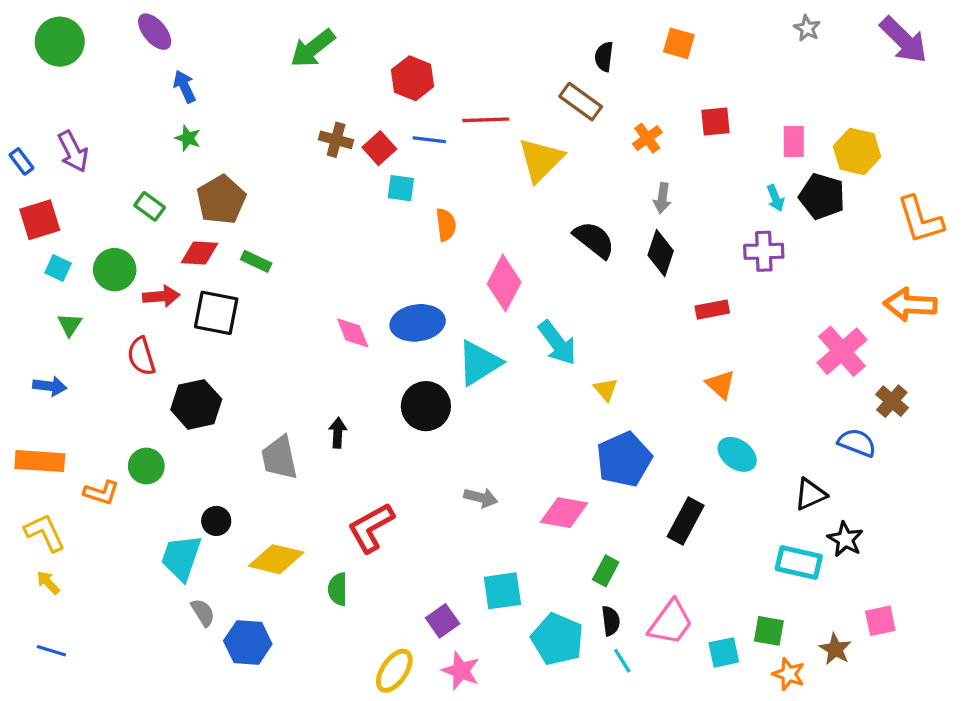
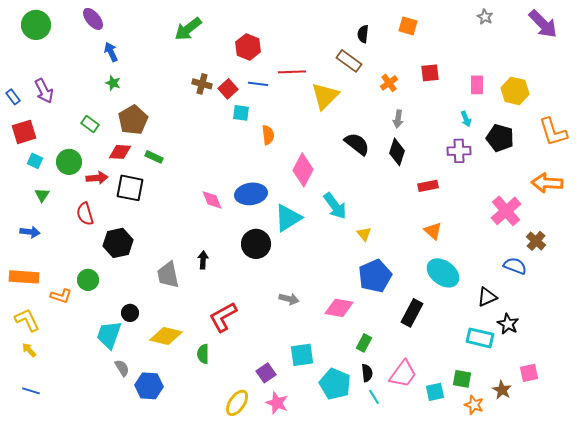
black pentagon: (822, 196) -> (500, 138), moved
cyan ellipse: (737, 454) -> (443, 273), size x1.4

